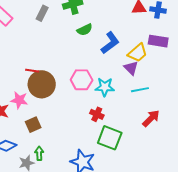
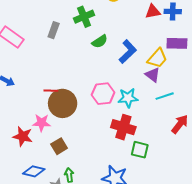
red cross: (97, 114) -> (123, 127), size x1.6
green square: (110, 138) -> (140, 150), size x0.7

